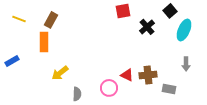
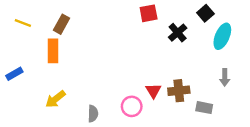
yellow arrow: (60, 73) -> (55, 99), moved
red triangle: (127, 75) -> (153, 91), turned 32

